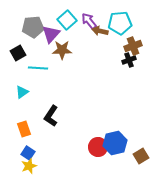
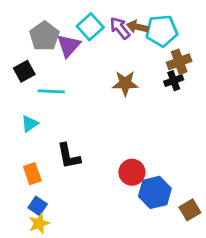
gray pentagon: (33, 27) -> (44, 36), turned -30
brown arrow: (100, 31) -> (137, 27), moved
brown star: (62, 50) -> (125, 83), moved
black L-shape: (51, 116) -> (69, 156), turned -45
red circle: (98, 147) -> (132, 172), moved

